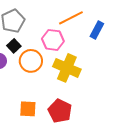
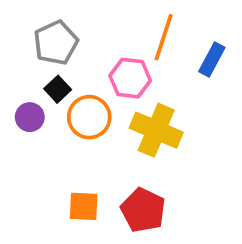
orange line: (71, 18) -> (164, 37), turned -45

